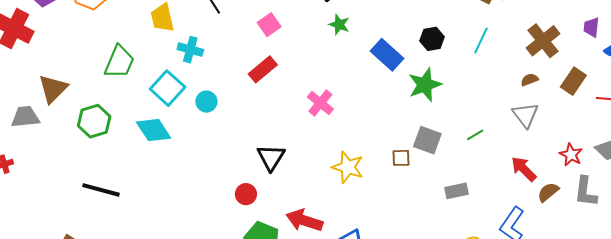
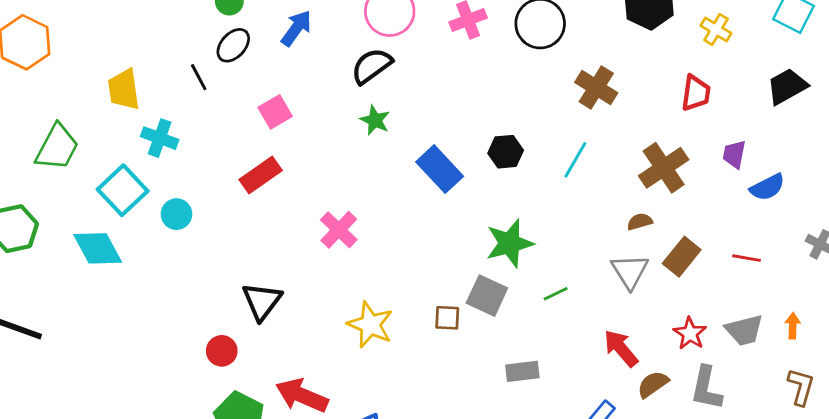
brown rectangle: (573, 81) -> (682, 257), moved
green star: (425, 85) -> (510, 243), moved

